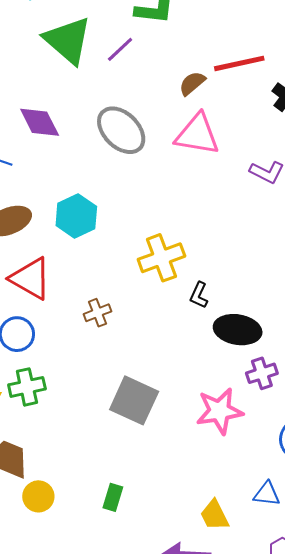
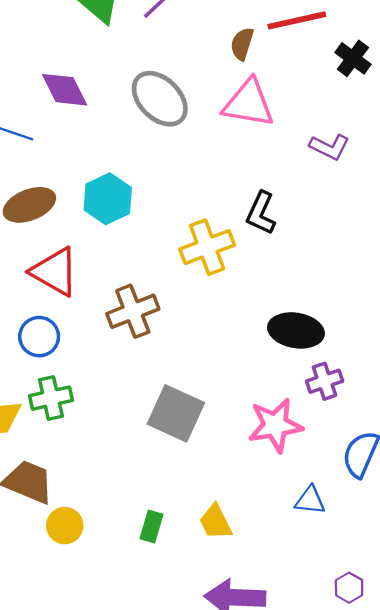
brown semicircle: (192, 83) -> (242, 44), turned -32
black L-shape: (199, 295) -> (261, 213), moved, size x1.4
brown cross: (98, 313) -> (133, 311), size x1.6
blue triangle: (267, 494) -> (310, 500), moved
yellow trapezoid: (214, 515) -> (216, 522), moved

